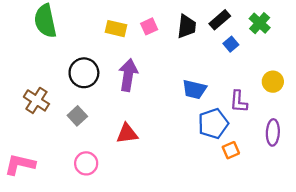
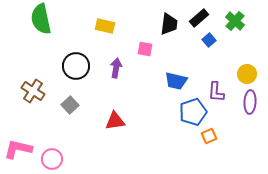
pink square: (149, 26) -> (145, 49), moved, turned 35
purple arrow: (128, 75) -> (116, 68), size x0.7
purple ellipse: (273, 132) -> (250, 102), moved
pink circle: (86, 163) -> (52, 159), moved

